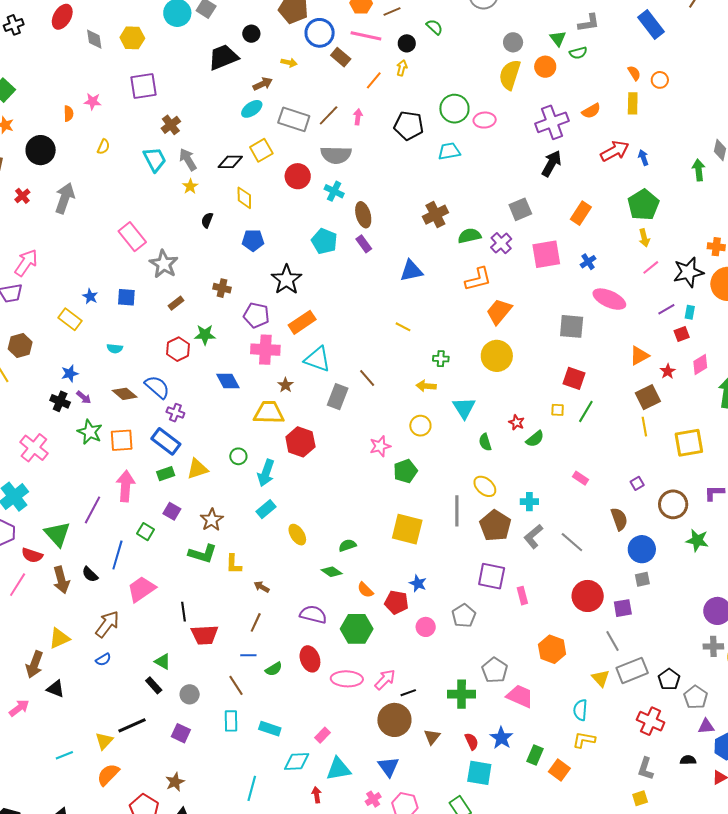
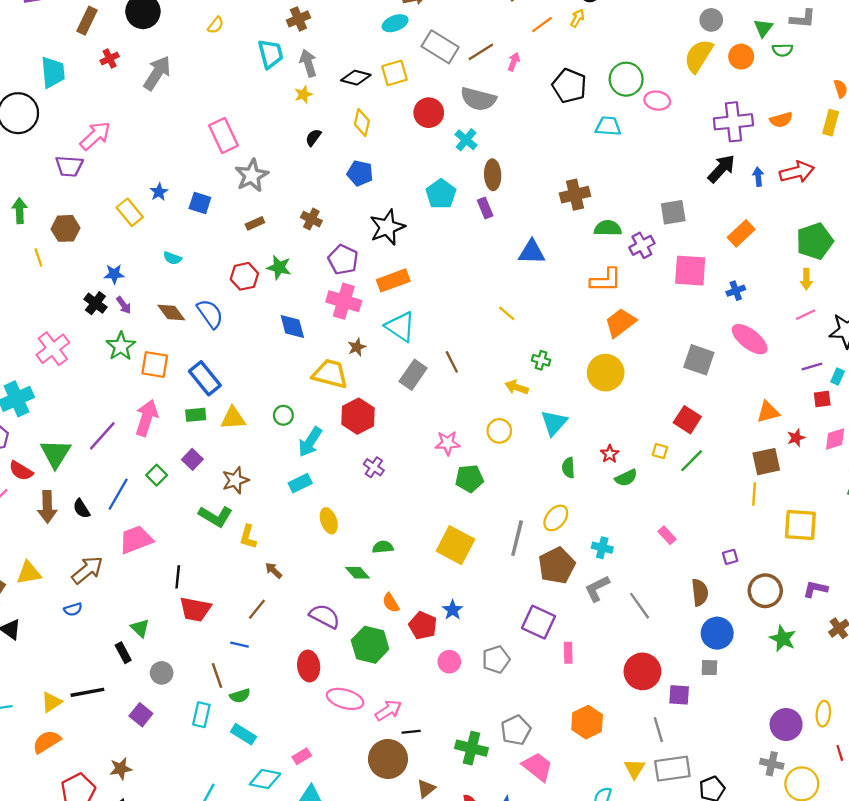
blue arrow: (643, 158) -> (758, 177), moved
purple cross: (175, 413) -> (374, 467), moved
yellow ellipse: (485, 486) -> (556, 518), turned 75
green semicircle: (274, 669) -> (240, 696), moved

